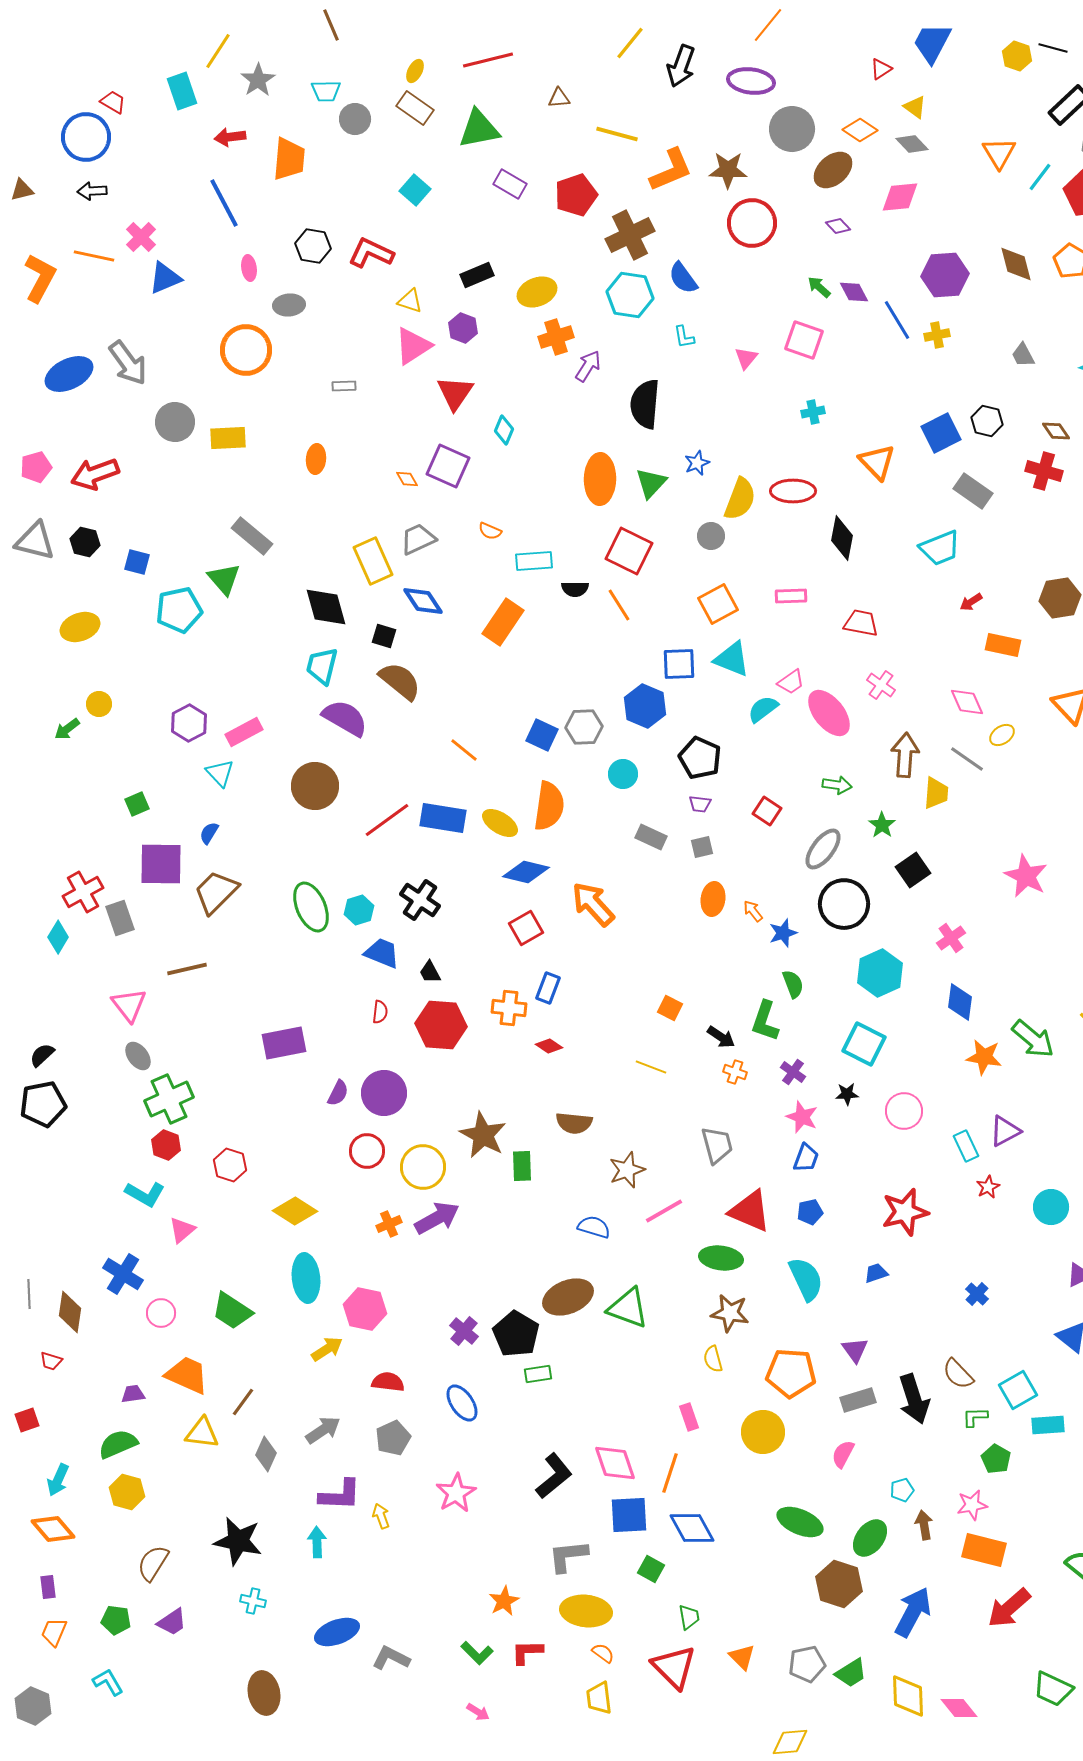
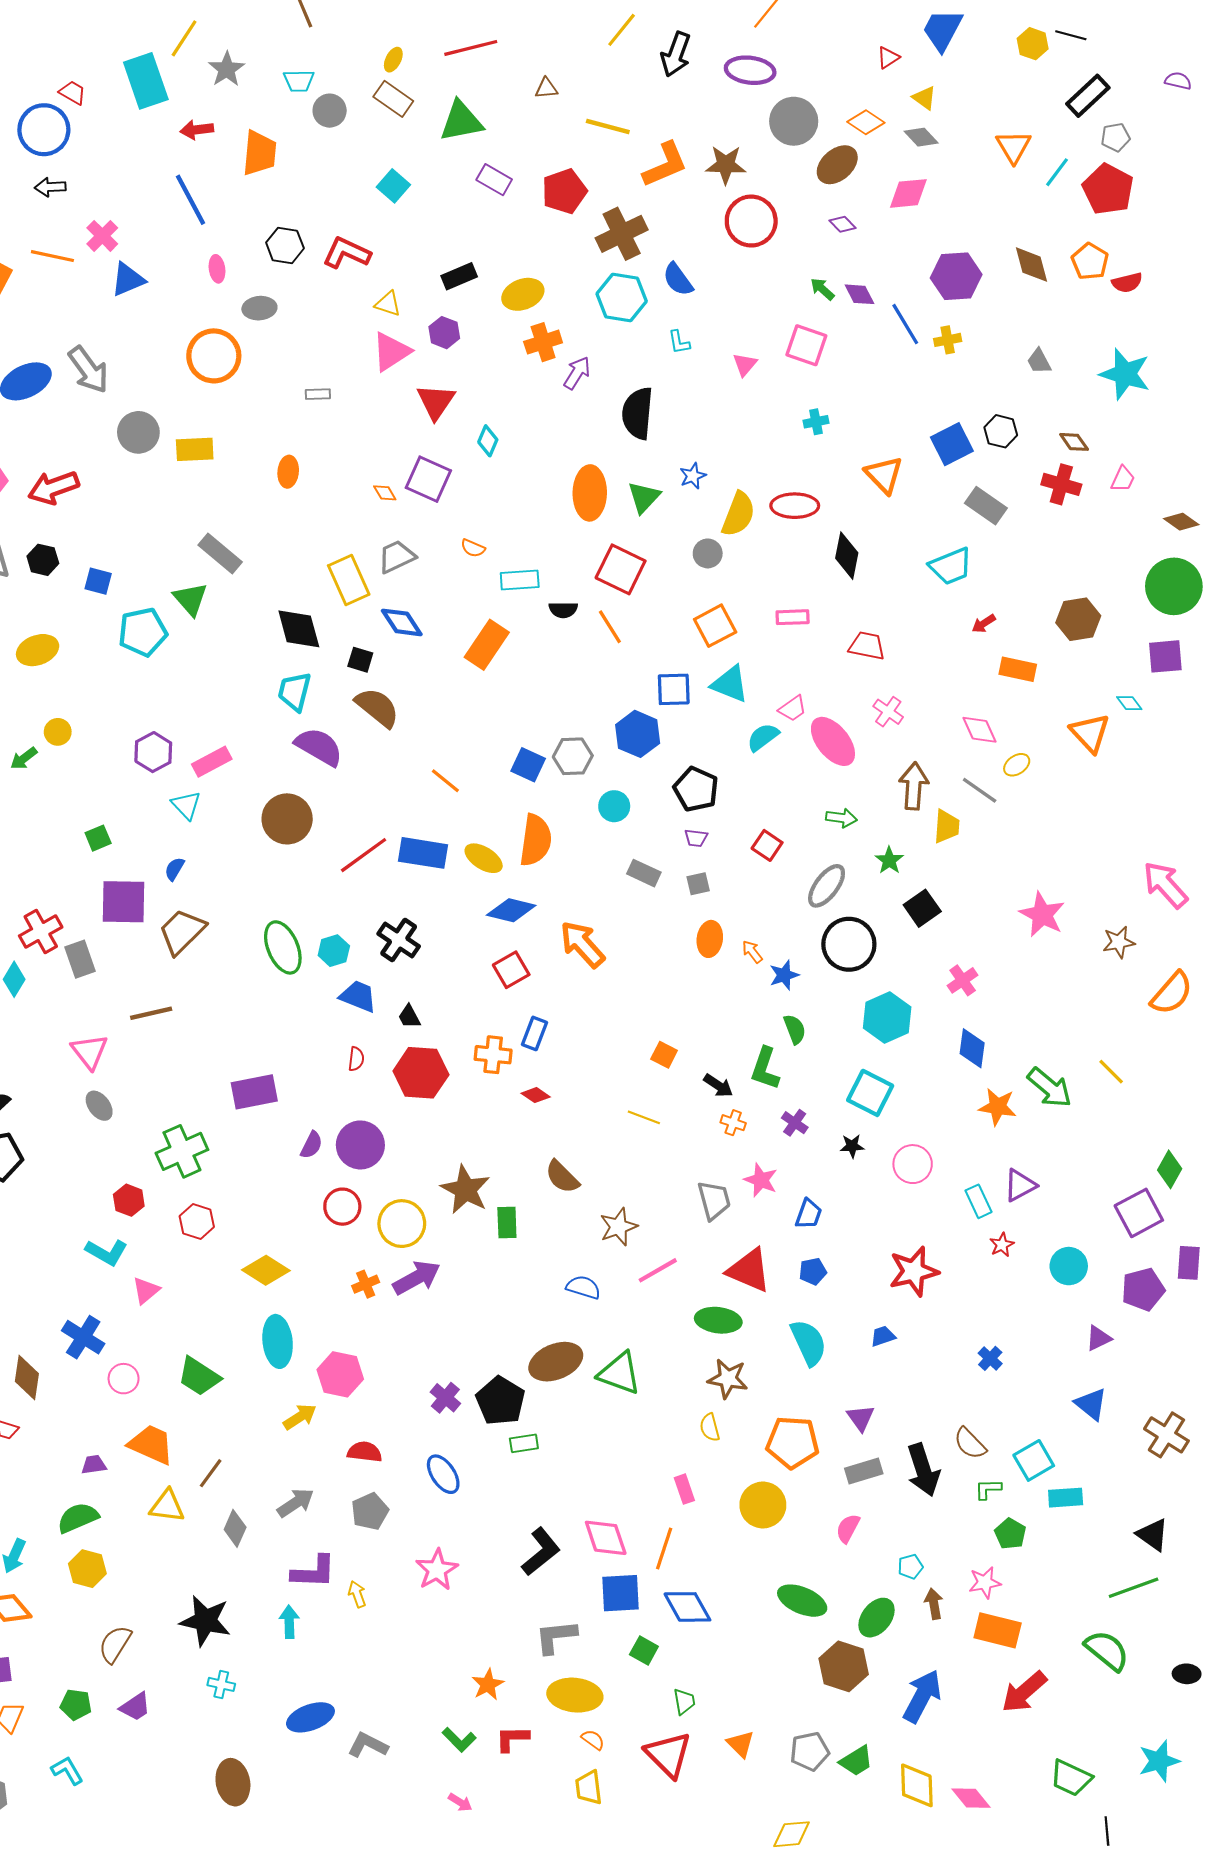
cyan rectangle: (182, 91) -> (146, 81), size x1.4
green cross: (169, 1099) -> (182, 1151), moved
pink star: (802, 1117) -> (761, 1180), moved
brown semicircle: (574, 1123) -> (562, 1177), turned 39

